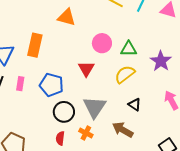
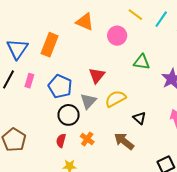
pink circle: (102, 43) -> (117, 36), moved
yellow semicircle: (125, 74) -> (116, 99), moved
gray triangle: (95, 107) -> (88, 101), moved, size x0.7

